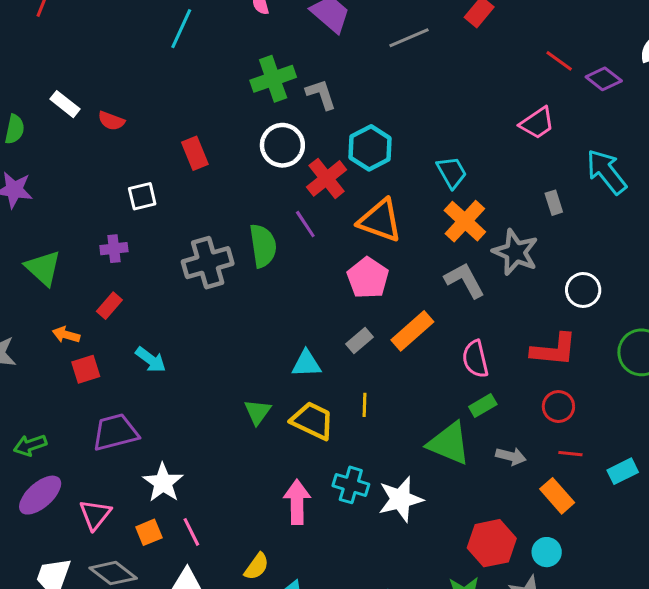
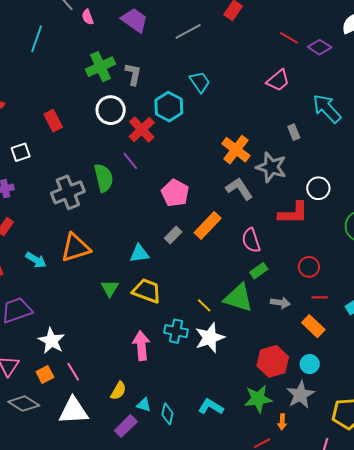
gray L-shape: (321, 94) -> (133, 74), turned 35
cyan trapezoid: (452, 172) -> (200, 82), moved
orange triangle: (380, 220) -> (76, 248), moved, turned -32
red L-shape: (554, 350) -> (293, 213), moved
yellow line: (365, 405) -> (204, 305), moved, turned -42

